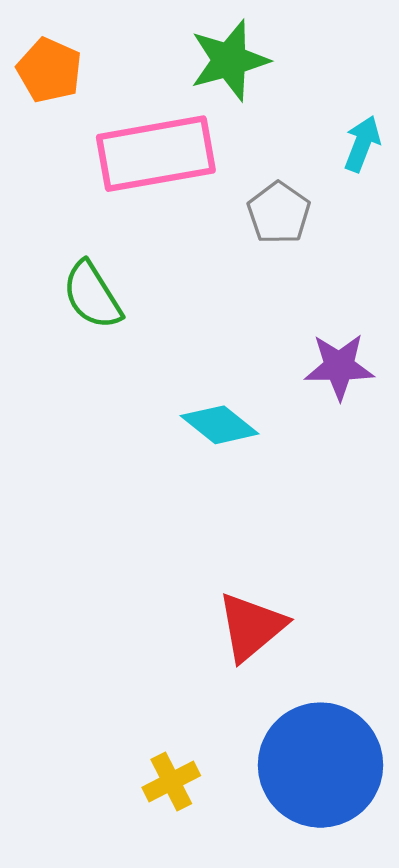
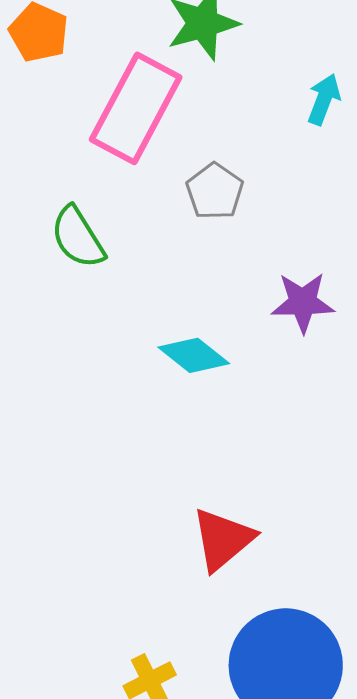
pink rectangle: (156, 154) -> (136, 108), turned -52
gray pentagon: (279, 213) -> (215, 191), moved

